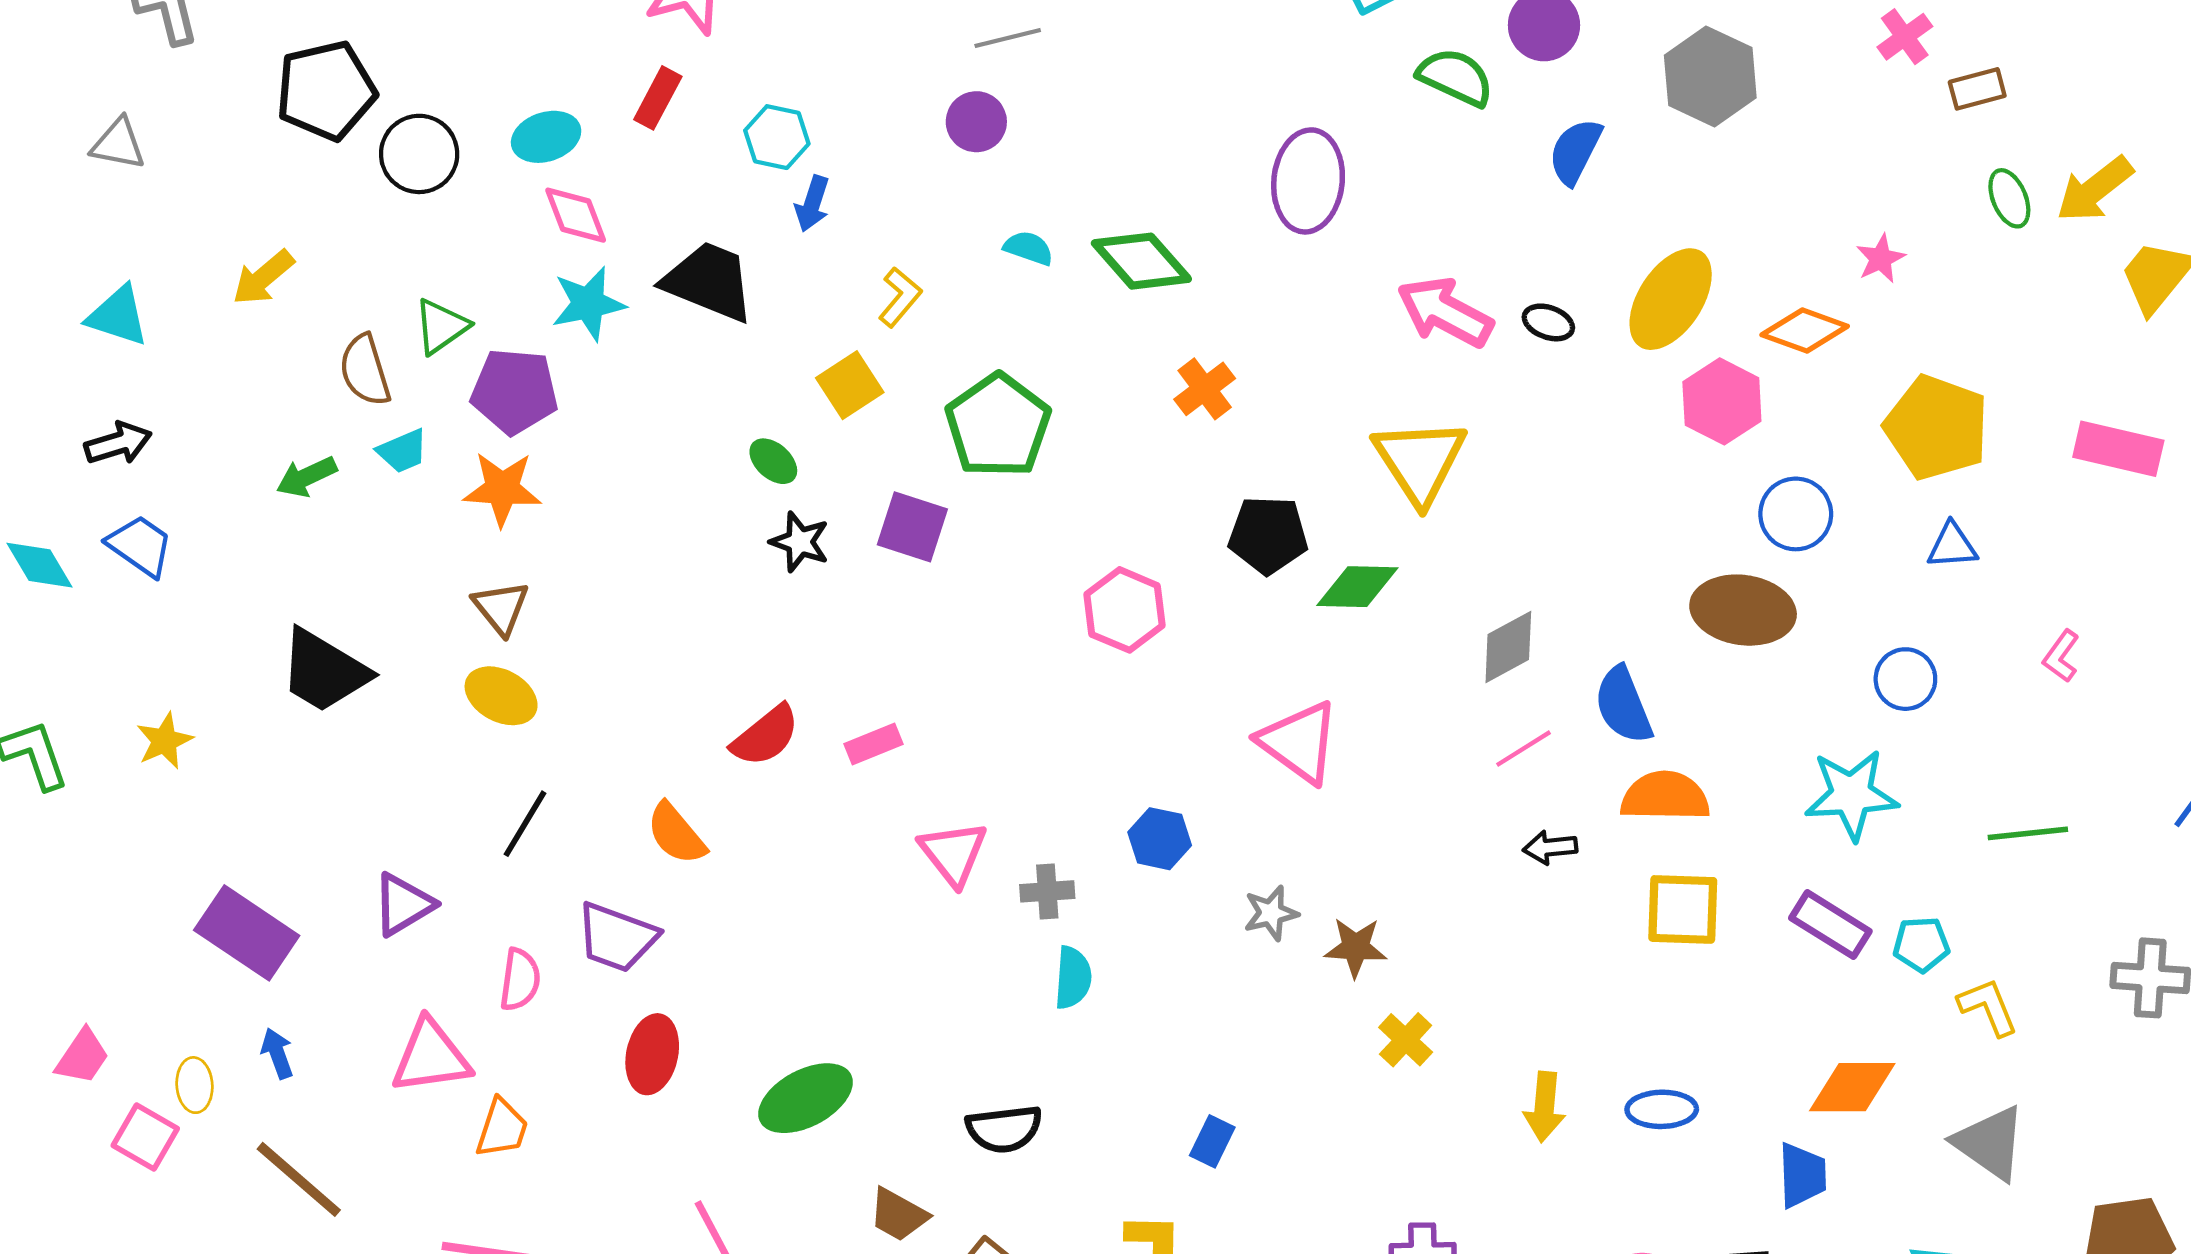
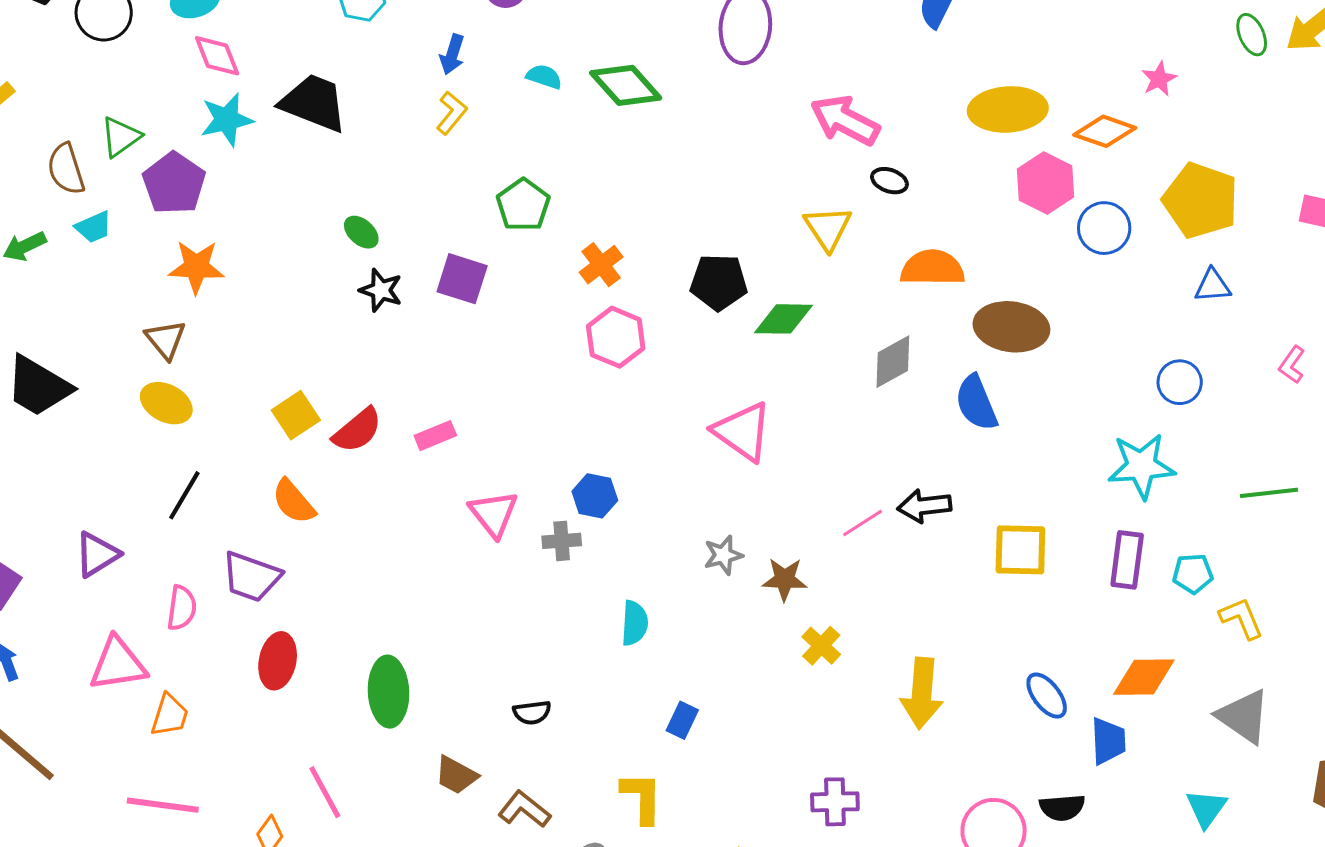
blue arrow: (812, 204) -> (452, 54), moved
yellow ellipse: (1671, 299) -> (1008, 109), turned 54
black ellipse: (1548, 322) -> (889, 181), moved
yellow square: (850, 385) -> (296, 415), moved
orange cross: (1205, 389) -> (601, 265), moved
purple pentagon: (514, 391) -> (174, 183), turned 30
green pentagon: (998, 426) -> (523, 205), size x0.7
yellow triangle: (1420, 461) -> (828, 228), size x0.7
orange star: (502, 489) -> (196, 267), moved
blue circle: (1796, 514) -> (1104, 228), moved
brown ellipse: (1743, 610) -> (1011, 327), moved
pink line: (1523, 749) -> (863, 523), moved
orange semicircle: (1665, 796) -> (932, 268), moved
blue hexagon: (1160, 839) -> (595, 496), moved
black arrow: (1550, 847) -> (924, 506), size x1.4
purple rectangle: (1830, 925) -> (1127, 560), turned 66
cyan semicircle: (1073, 978) -> (635, 623), moved
green ellipse: (806, 1098) -> (389, 692), turned -64
yellow arrow: (1544, 1107) -> (922, 693), size x1.4
blue ellipse: (1662, 1109) -> (1047, 696), moved, turned 54
black semicircle: (1004, 1129) -> (532, 713), size x0.7

